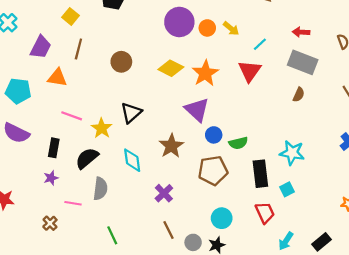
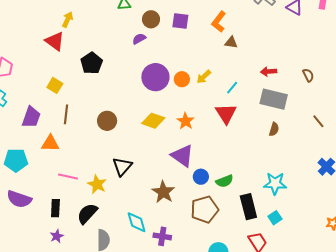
yellow arrow: (231, 28) -> (204, 77), turned 105
orange star: (205, 73) -> (186, 121), size x0.7
cyan diamond: (132, 160) -> (137, 222), moved
purple cross: (164, 193) -> (162, 236), turned -30

